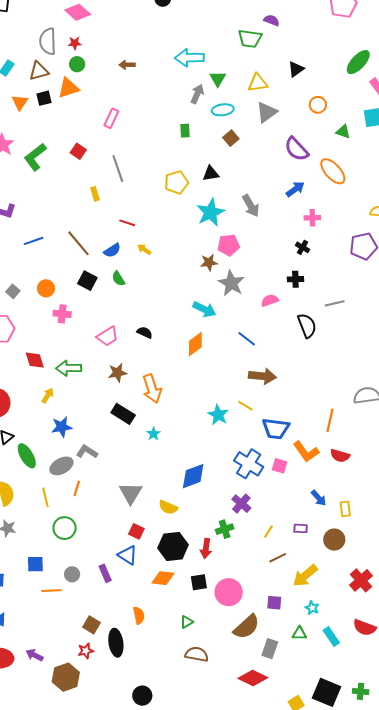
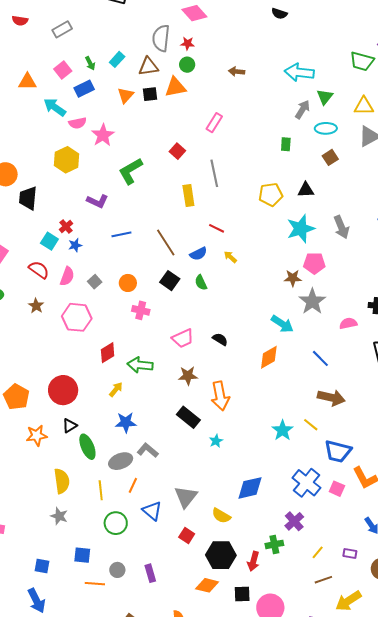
green L-shape: (35, 157) -> (131, 171), moved
yellow rectangle: (95, 194) -> (188, 195), size x1.5
red diamond: (35, 360) -> (108, 353), turned 70
blue triangle: (128, 555) -> (152, 511), moved

